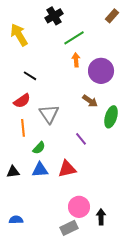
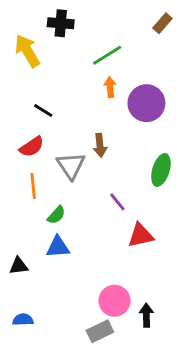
black cross: (54, 16) -> (61, 23), moved, turned 36
brown arrow: (90, 101) -> (100, 145), moved, turned 49
red triangle: (67, 169) -> (141, 235), moved
black triangle: (13, 172) -> (19, 266), moved

